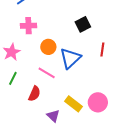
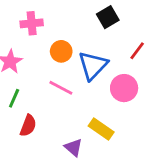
red line: (102, 50) -> (137, 51), turned 32
red semicircle: (34, 94) -> (28, 126), moved
pink circle: (98, 102) -> (124, 88), moved

